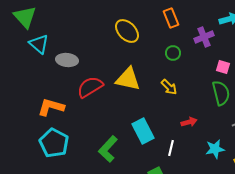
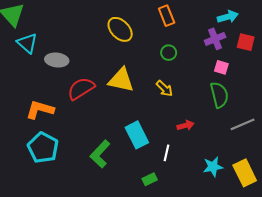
purple cross: (204, 37) -> (215, 39), moved
cyan star: (215, 149) -> (213, 167), moved

